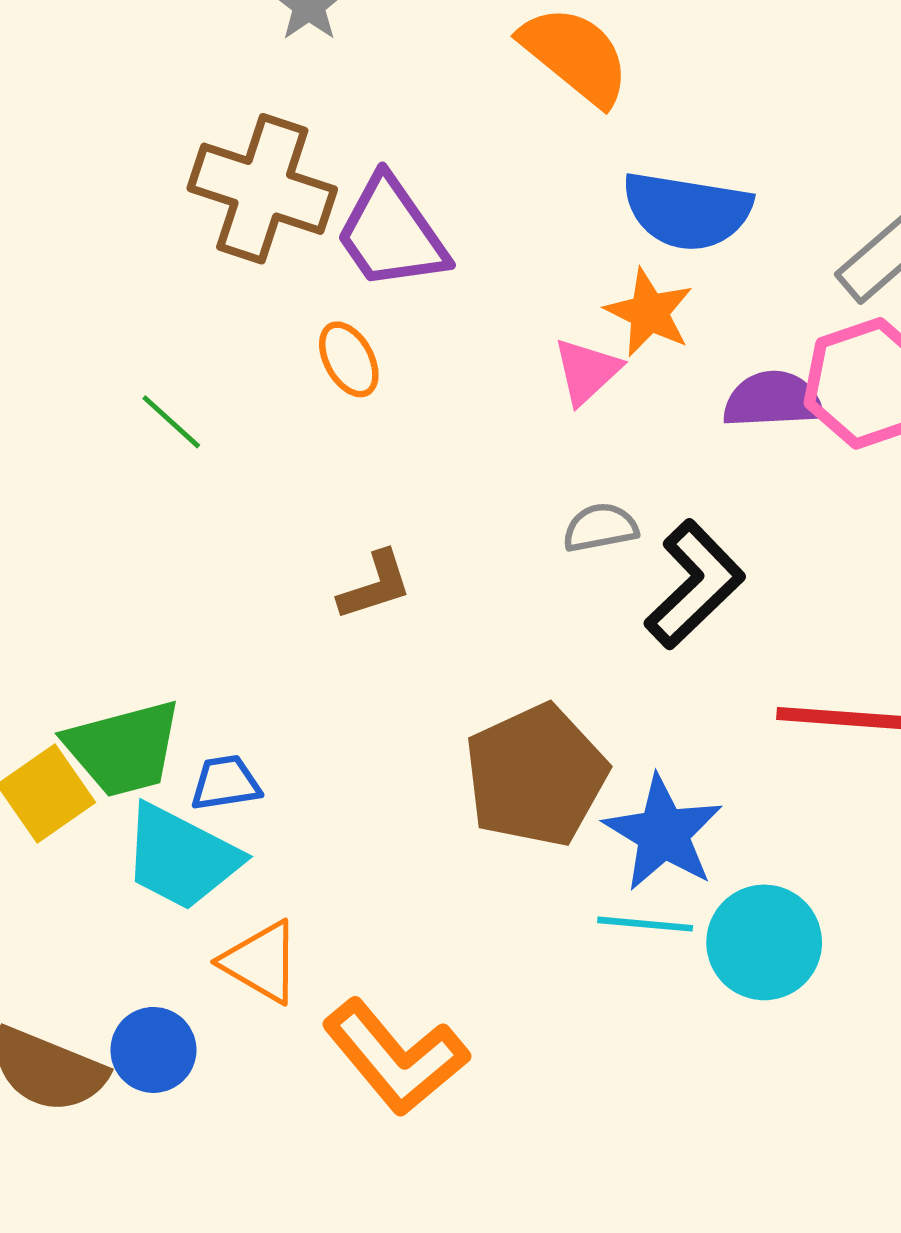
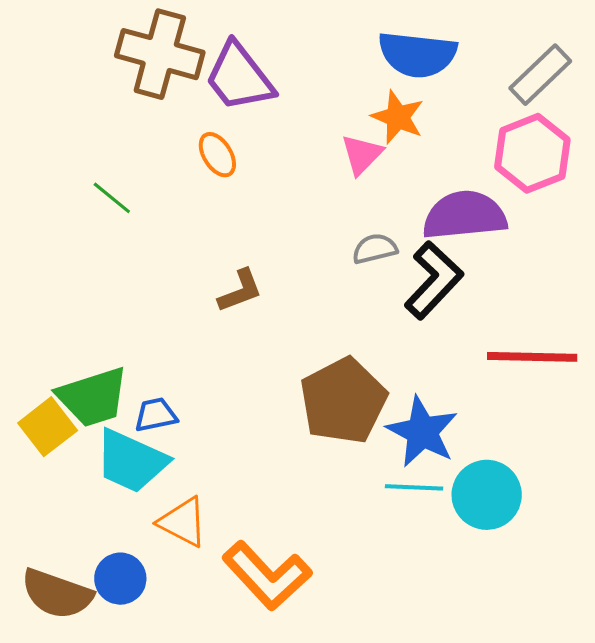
purple semicircle: (773, 400) -> (465, 215), moved, size x1.4

